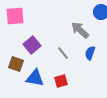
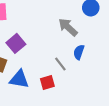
gray line: (63, 53) -> (60, 64), moved

